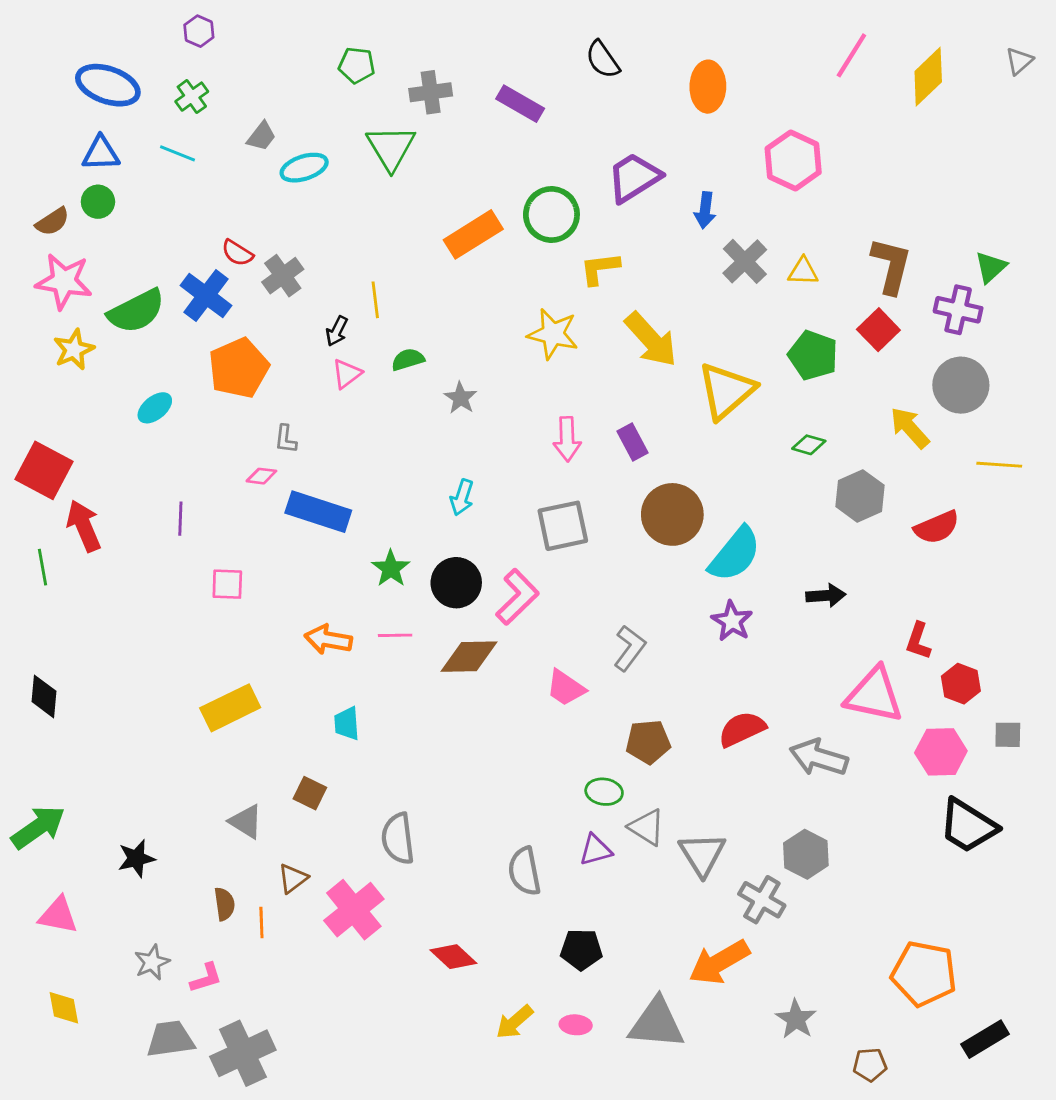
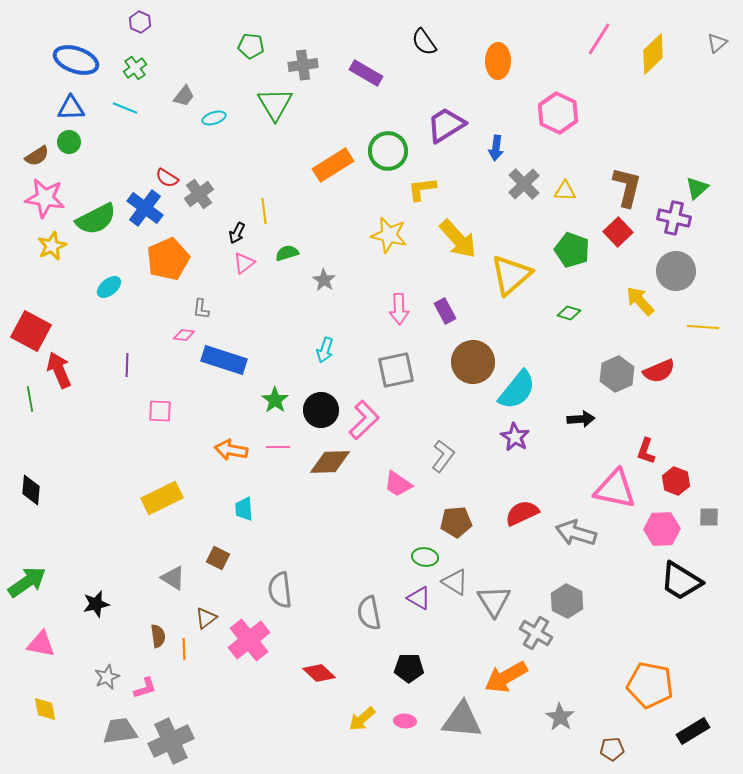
cyan ellipse: (304, 168) -> (214, 118), size x0.7
gray hexagon: (860, 496) -> (617, 374), moved
purple triangle: (596, 850) -> (419, 598), turned 45

